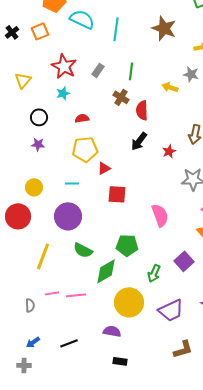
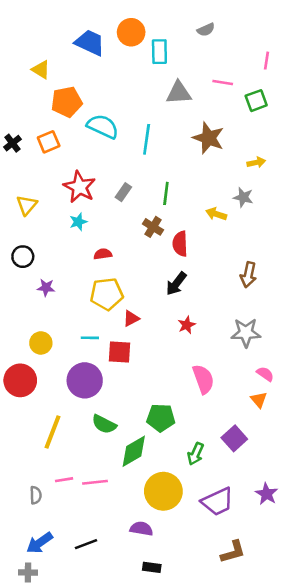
black circle: (39, 117) -> (23, 257), moved
red star: (169, 151) -> (187, 325), moved
red square: (117, 194) -> (120, 352), moved
blue arrow: (33, 342) -> (40, 543), size x1.5

